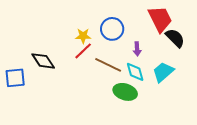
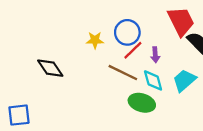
red line: (83, 51) -> (133, 50), moved
blue square: (15, 78) -> (19, 115), moved

